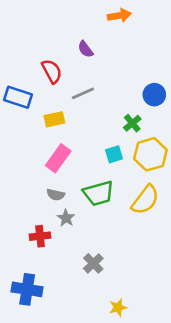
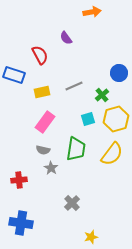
gray line: (83, 93) -> (74, 86), moved
green trapezoid: (98, 193) -> (76, 149), turned -65
red cross: (40, 236) -> (19, 180), moved

